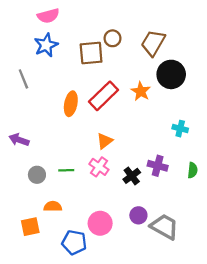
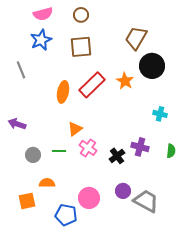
brown circle: (113, 38) -> (81, 15), moved
orange triangle: (105, 141) -> (75, 129), moved

